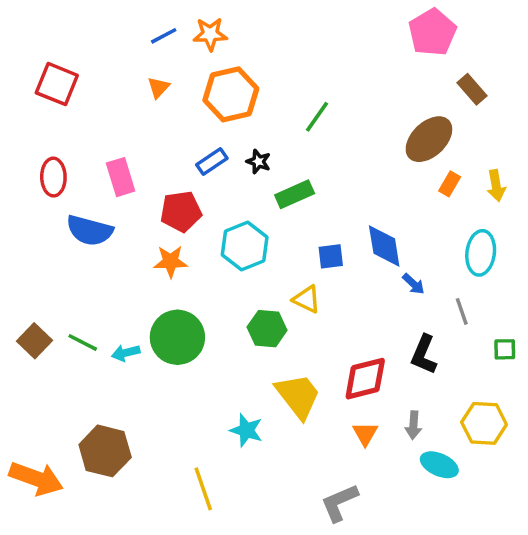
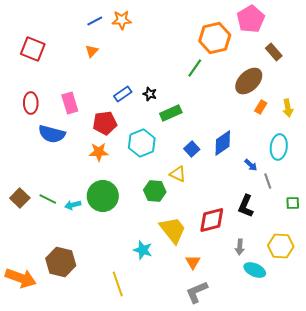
orange hexagon: (231, 94) -> (215, 38), moved
green line: (317, 117) -> (195, 68), moved
blue diamond: (384, 246) -> (223, 143), turned 64
blue square: (331, 256) -> (192, 149), turned -35
blue arrow: (413, 284) -> (251, 165), moved
orange triangle: (365, 434) -> (193, 262), moved

